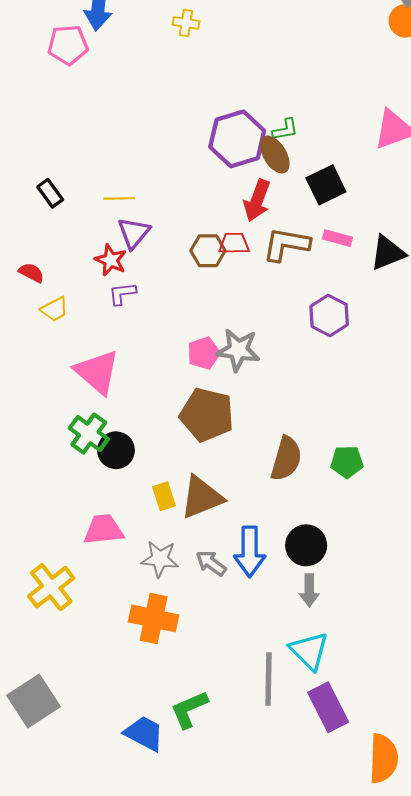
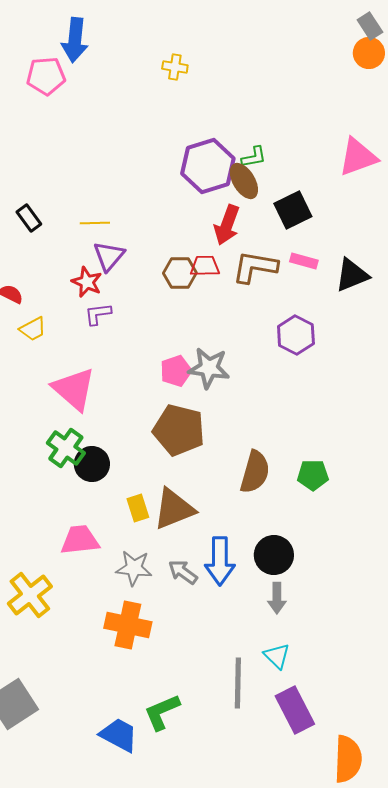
yellow cross: (186, 23) -> (175, 67), moved
cyan triangle: (309, 651) -> (277, 656), size x0.7

